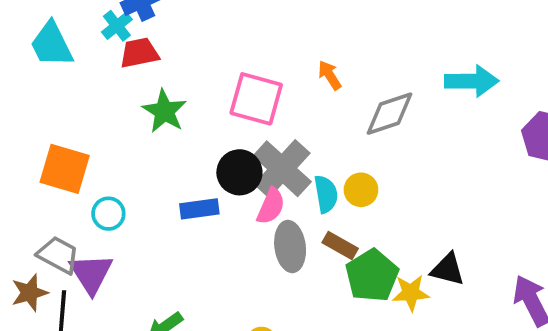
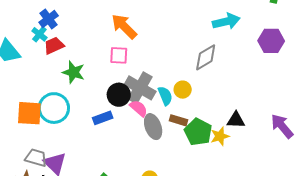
orange arrow: (330, 75) -> (124, 26), moved, size x1.8
pink square: (256, 99) -> (119, 55), size x0.7
gray diamond: (390, 114) -> (206, 57), moved
pink semicircle: (271, 206) -> (139, 108), turned -60
cyan circle: (108, 214) -> (54, 108), moved, size x1.8

